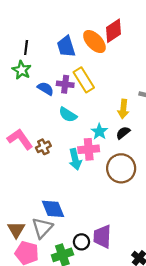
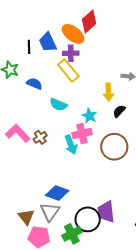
black line: (26, 48) -> (29, 47), moved
purple cross: (65, 84) -> (71, 53), moved
black semicircle: (123, 133) -> (119, 111), moved
blue diamond: (53, 209) -> (57, 193), turned -40
black circle: (81, 242) -> (88, 219), size x1.6

